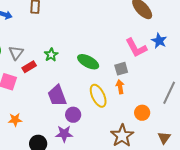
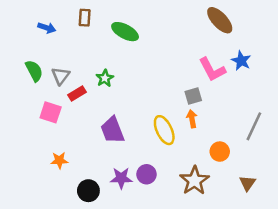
green ellipse: (88, 62) -> (125, 32), moved
purple circle: (73, 115) -> (146, 174), moved

